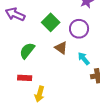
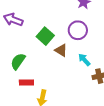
green square: (51, 22) -> (45, 36), moved
green semicircle: (27, 51) -> (18, 61), moved

